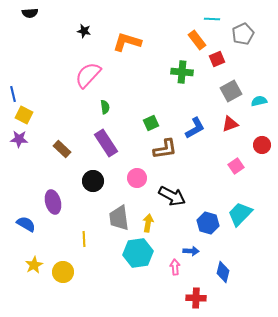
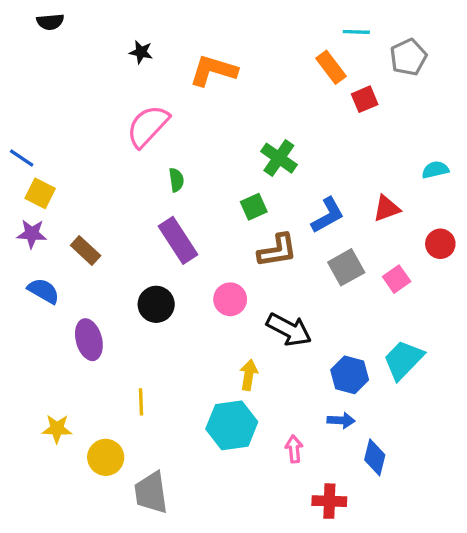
green cross: (182, 72) -> (279, 158), moved, turned 30
gray square: (231, 91) -> (346, 267), moved
blue line: (13, 94) -> (22, 158), turned -42
brown rectangle: (62, 149) -> (86, 251), moved
gray trapezoid: (119, 218) -> (151, 493), moved
blue semicircle: (26, 224) -> (43, 291), moved
blue arrow: (191, 251) -> (341, 420), moved
yellow star: (34, 265) -> (57, 429), moved, turned 30

